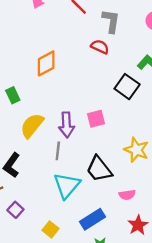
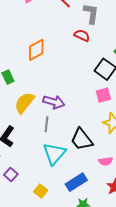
pink square: (96, 119) -> (103, 95), moved
purple arrow: (67, 125) -> (54, 102), turned -70

